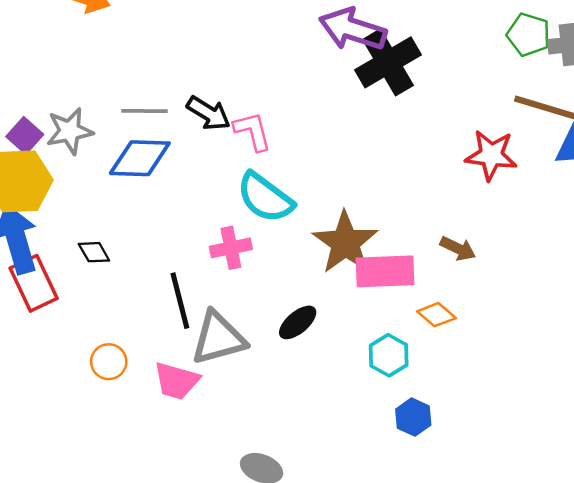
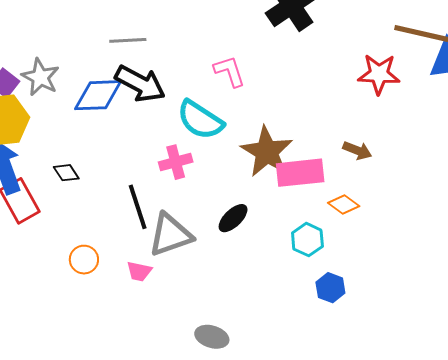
gray line: (145, 111) -> (128, 40), moved
black arrow: (209, 113) -> (140, 84), moved, size x1.4
gray star: (70, 131) -> (40, 77), turned -30
pink L-shape: (253, 131) -> (230, 71), moved
pink trapezoid: (176, 381) -> (139, 271), size x0.7

